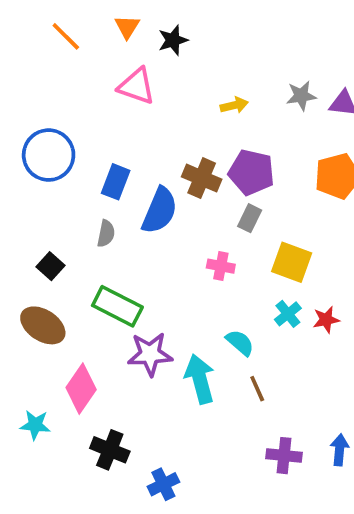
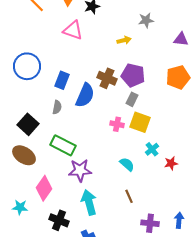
gray star: (301, 96) -> (146, 20), moved
yellow square: (292, 262) -> (140, 122), moved
black square: (50, 266) -> (28, 124), size x1.5
red star: (326, 320) -> (171, 163), moved
cyan arrow: (200, 379) -> (89, 202), moved
brown line: (257, 389) -> (129, 196), moved

